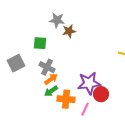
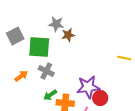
green square: (40, 43) -> (39, 47), size x1.6
gray square: (16, 63) -> (15, 36), moved
orange arrow: (51, 79) -> (21, 76), moved

